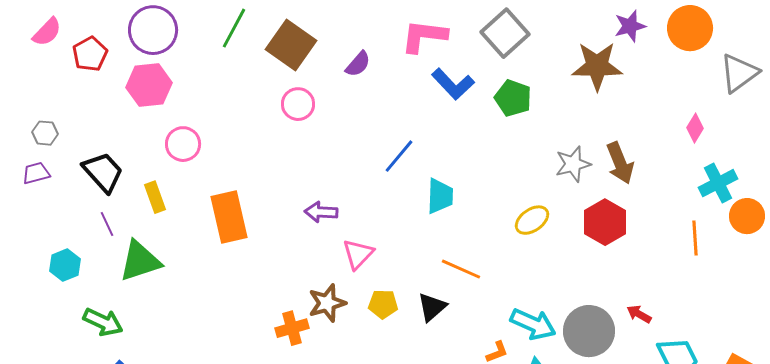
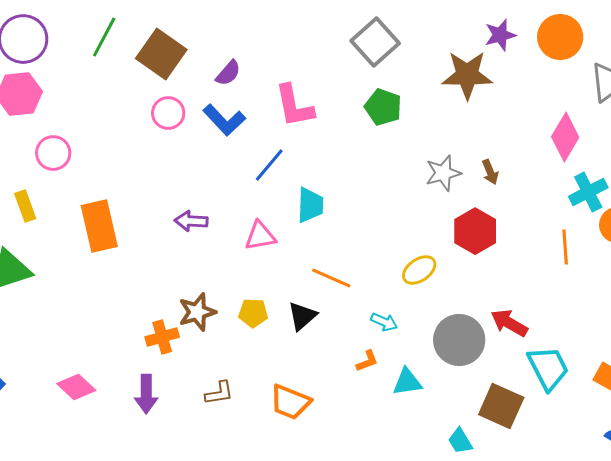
pink L-shape: (424, 36) -> (294, 106), moved, turned -108
blue L-shape: (453, 84) -> (224, 120), moved
pink diamond: (695, 128) -> (565, 137), size x1.6
brown arrow: (620, 163) -> (490, 172), size x0.6
yellow ellipse: (532, 220) -> (419, 270), moved
pink triangle: (358, 254) -> (260, 236), moved, turned 36
red arrow: (639, 314) -> (509, 323), size x1.5
cyan arrow: (533, 324) -> (384, 322), moved, size x0.6

